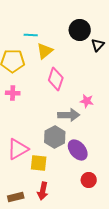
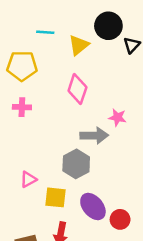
yellow triangle: (45, 51) -> (79, 45), moved
pink triangle: (18, 149) -> (28, 179), size x0.6
purple ellipse: (78, 150) -> (93, 206), moved

